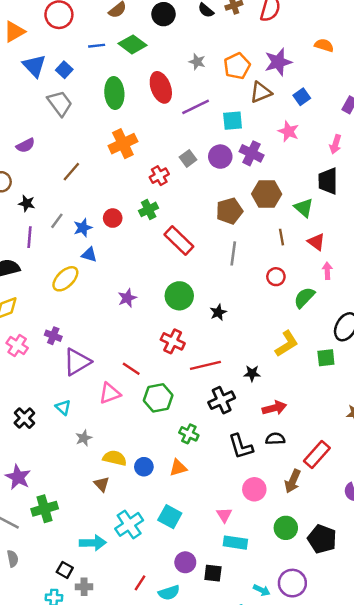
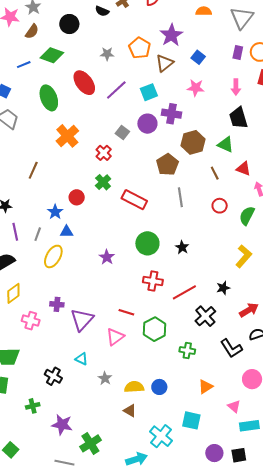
gray line: (57, 221) -> (38, 234), moved
orange triangle: (178, 468) -> (206, 387), moved

